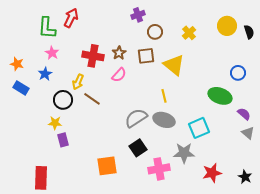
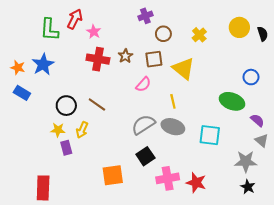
pink star: (52, 53) -> (94, 32), moved
blue star: (45, 74) -> (43, 64), moved, size x1.5
pink semicircle: (119, 75) -> (143, 84), moved
yellow arrow: (78, 82) -> (82, 130), moved
cyan square: (199, 128) -> (210, 135), turned 30
gray star: (184, 153) -> (246, 161), moved
red star: (212, 173) -> (196, 183), moved, turned 30
black star: (245, 177) -> (248, 187), moved

